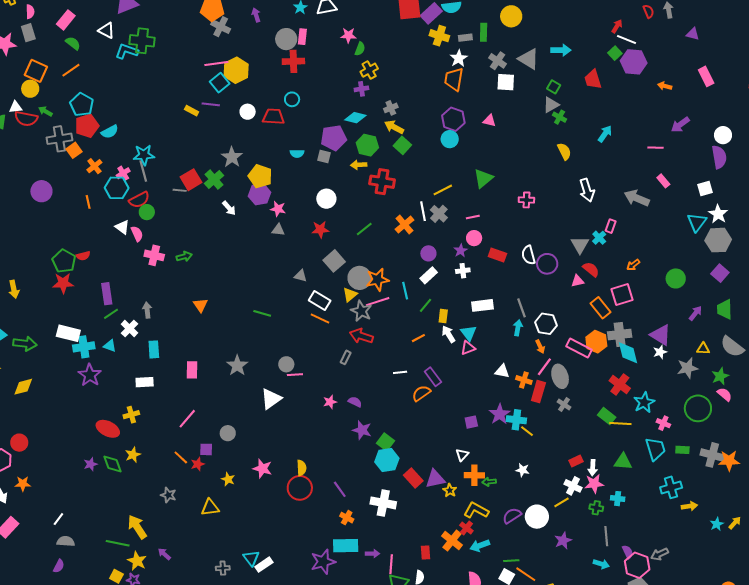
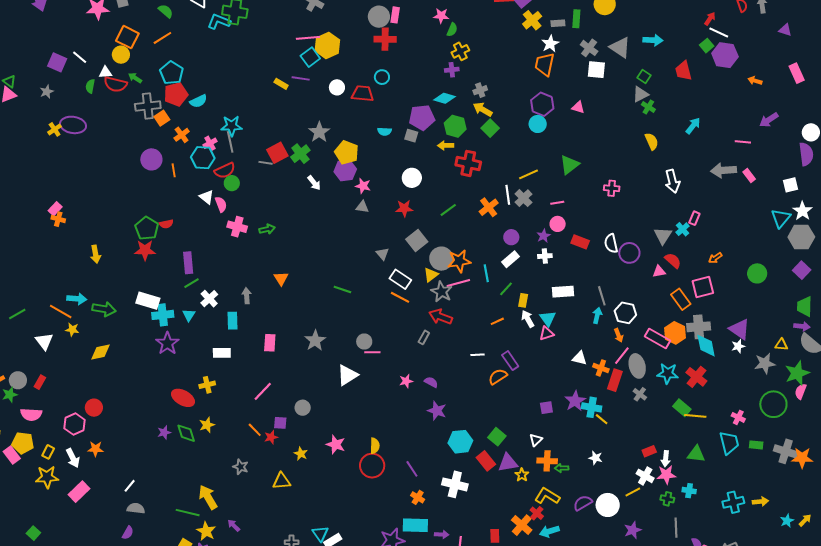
yellow cross: (439, 36) -> (532, 20), turned 30
purple circle: (41, 191) -> (151, 159), moved
gray arrow: (637, 198) -> (723, 170), moved, turned -30
gray triangle: (301, 276) -> (382, 254), turned 32
gray arrow: (147, 310) -> (247, 296), moved
purple arrow: (695, 313) -> (802, 326), moved, turned 56
cyan triangle: (110, 346) -> (189, 315), turned 40
green star: (720, 376) -> (797, 373), size x1.4
pink semicircle: (724, 394) -> (801, 391), turned -112
cyan star: (644, 402) -> (668, 373), moved, turned 30
green square: (386, 442) -> (497, 437), moved
cyan cross: (671, 487) -> (733, 502), moved

